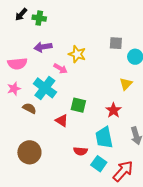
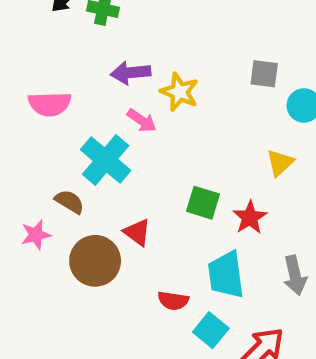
purple arrow: (43, 47) -> (131, 73), moved
pink star: (14, 89) -> (36, 235), moved
green square: (78, 105) -> (203, 203), moved
brown circle: (29, 152) -> (95, 261), moved

